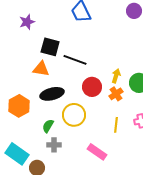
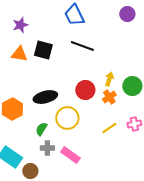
black line: (75, 60) -> (82, 46), moved
orange triangle: (41, 69) -> (19, 54), moved
yellow line: (116, 125) -> (109, 128), turned 49
pink rectangle: (97, 152) -> (70, 155), moved

